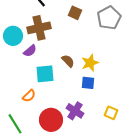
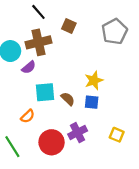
brown square: (75, 13) -> (69, 26), moved
brown semicircle: (68, 61) -> (68, 99), moved
purple cross: (75, 111) -> (78, 133), turned 30

